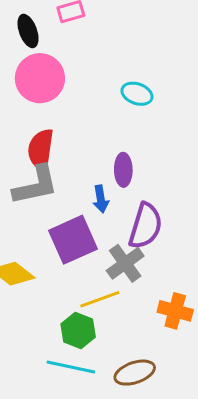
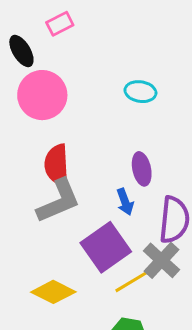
yellow line: (100, 299) -> (133, 280), moved

